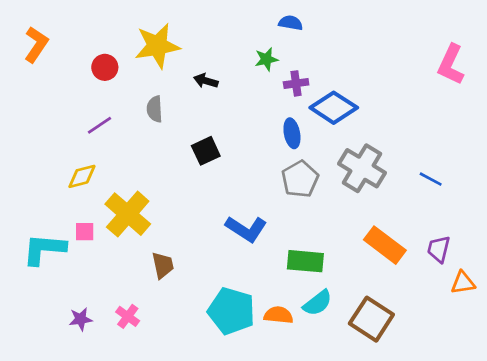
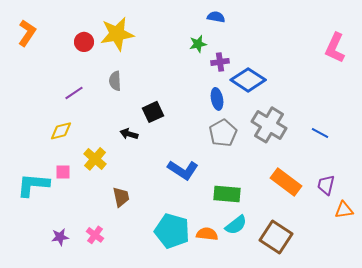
red circle: (105, 67) -> (84, 42), moved
black arrow: (206, 81) -> (129, 134), moved
yellow cross: (128, 214) -> (95, 159), size x0.7

